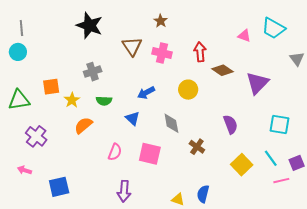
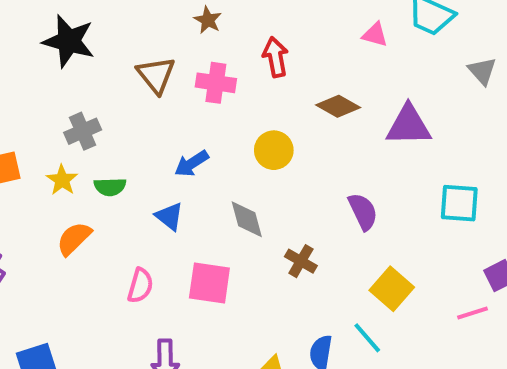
red arrow: (200, 52) -> (276, 57), moved
purple triangle: (257, 83) -> (409, 125), turned 50
yellow star: (72, 100) -> (62, 180), moved
cyan line: (271, 158) -> (367, 338), moved

